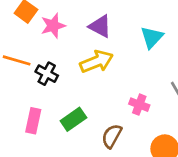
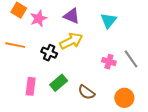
black cross: (47, 74) -> (49, 53), moved
pink cross: (139, 105) -> (109, 62), moved
brown semicircle: (112, 136) -> (86, 92), turned -78

